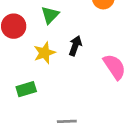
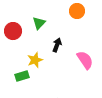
yellow star: (44, 53) -> (35, 60), moved

